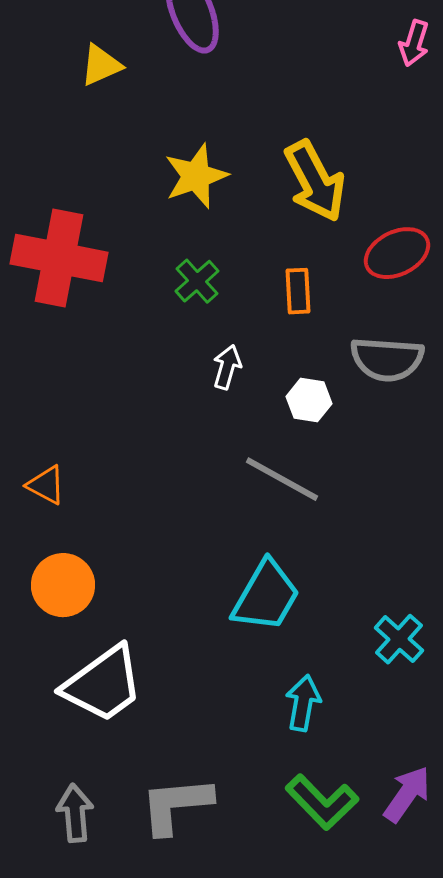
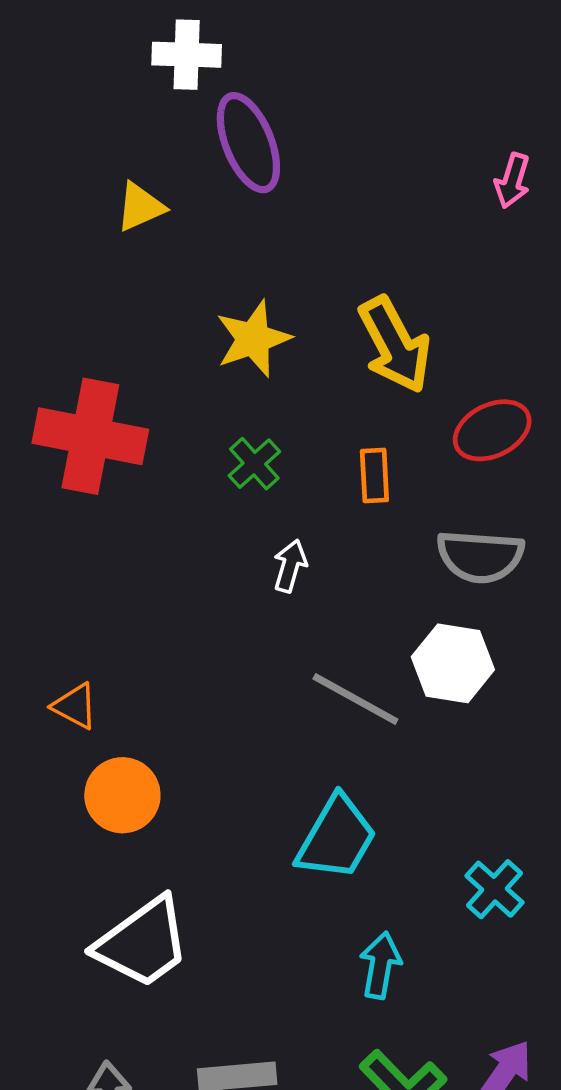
white hexagon: (309, 400) -> (453, 663), moved, size x1.5
orange circle: (63, 585) -> (122, 795), moved

